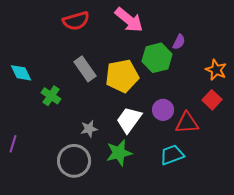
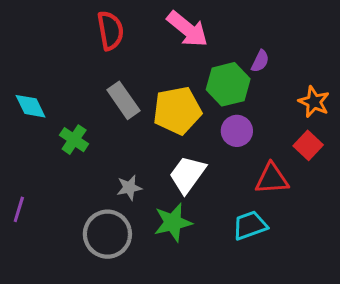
red semicircle: (76, 21) -> (110, 31), turned -84
purple circle: (163, 110) -> (237, 131), moved

